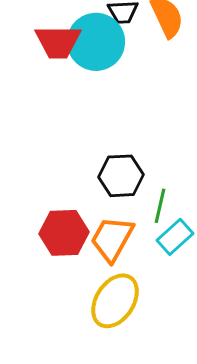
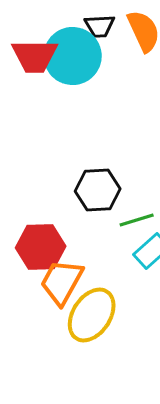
green line: (160, 206) -> (137, 220), turned 60
orange trapezoid: (112, 239) -> (62, 282), moved

